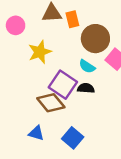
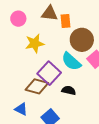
cyan semicircle: (87, 66) -> (71, 61), size x1.5
black semicircle: (86, 88) -> (69, 90), moved
brown diamond: (51, 103) -> (37, 86), turned -45

